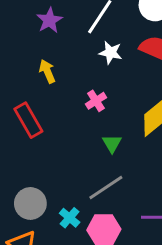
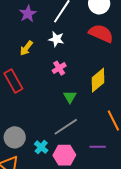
white star: (111, 53) -> (56, 39), moved
yellow arrow: (47, 71) -> (26, 48), turned -119

